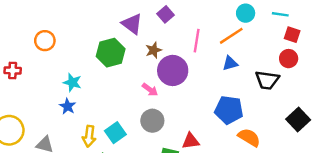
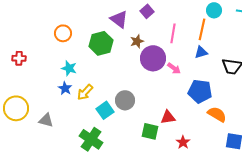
orange line: (231, 36) -> (202, 29), turned -45
orange circle: (45, 41) -> (63, 33), moved
pink arrow: (150, 90) -> (174, 68), moved
gray circle: (152, 121) -> (125, 100), moved
yellow arrow: (89, 136) -> (85, 92), moved, turned 36

